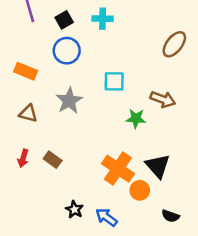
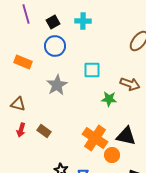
brown triangle: (28, 113) -> (18, 104), moved
black triangle: (158, 166) -> (126, 136), turned -35

